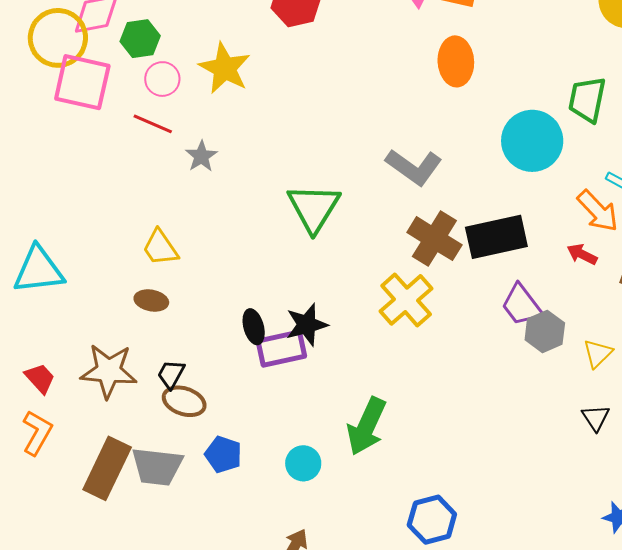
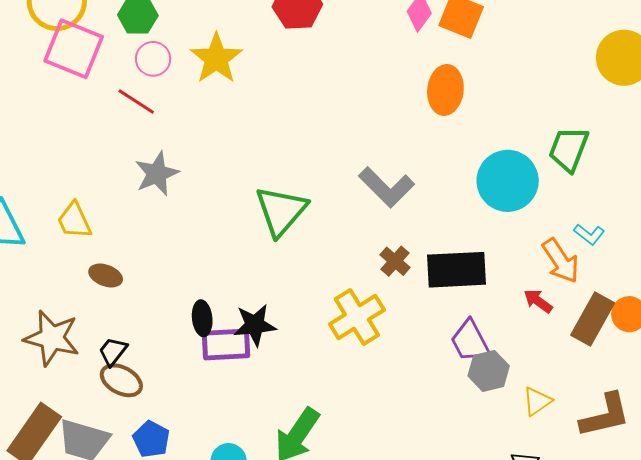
gray star: (201, 156) -> (157, 174), moved, size x1.4
brown cross: (434, 239) -> (395, 261), size x0.6
yellow trapezoid: (160, 248) -> (74, 221), moved

